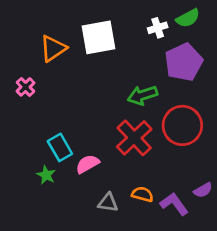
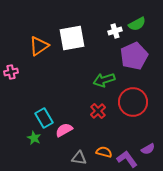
pink cross: (26, 87) -> (11, 72), moved, turned 32
red cross: (134, 138) -> (98, 111), size x0.6

